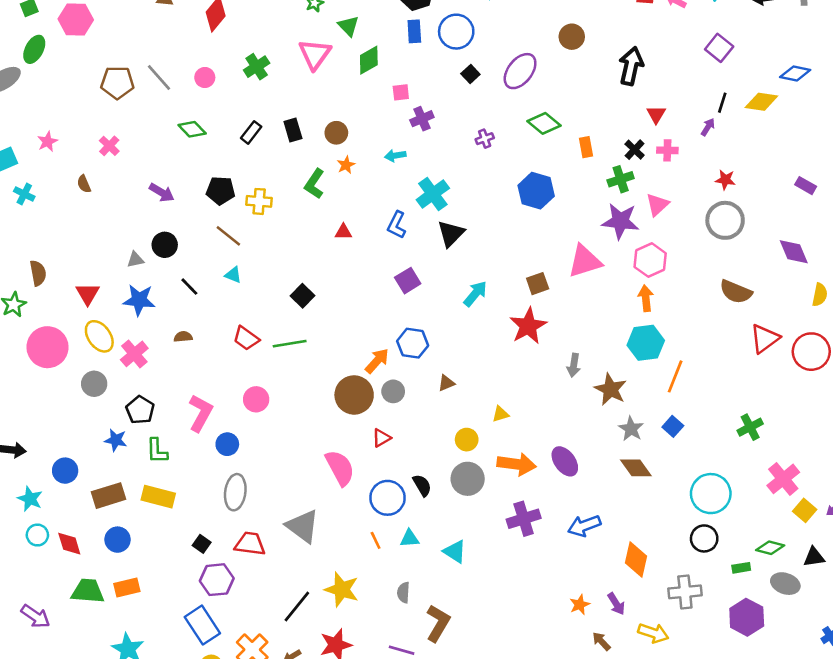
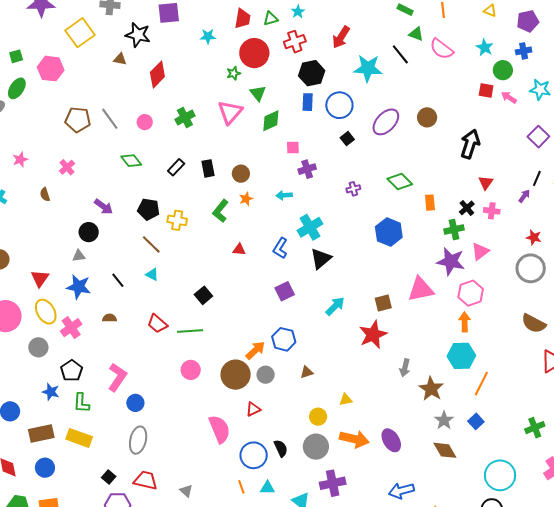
purple ellipse: (520, 71) -> (386, 122), moved
black circle: (165, 245) -> (89, 232), moved
pink circle: (256, 399) -> (191, 370), moved
purple cross: (524, 519) -> (333, 483), moved
gray triangle: (303, 526) -> (186, 491), moved, size x0.5

